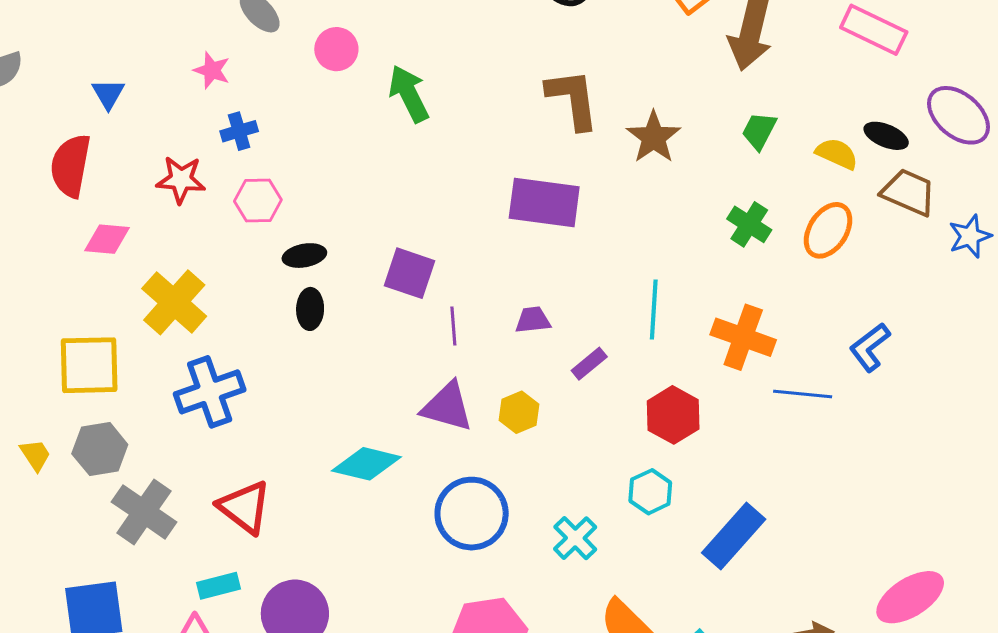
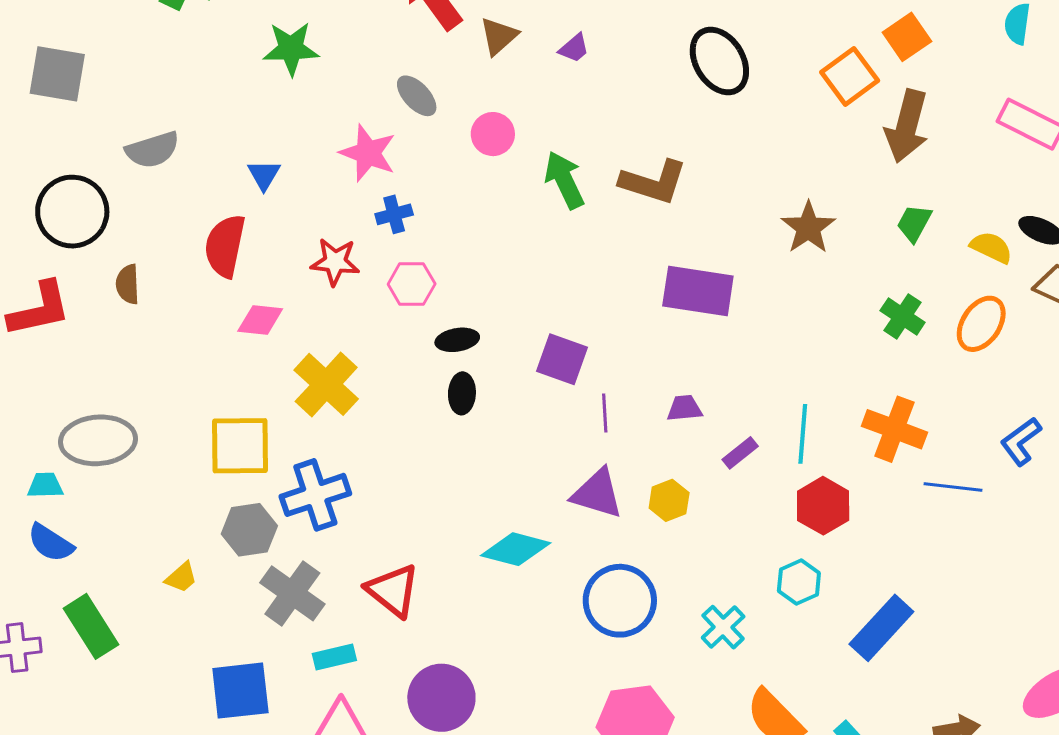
pink star: (212, 70) -> (368, 153), size x1.5
brown L-shape: (573, 99) -> (654, 182), moved, turned 114
cyan line: (654, 310) -> (803, 434), moved
blue cross: (210, 392) -> (315, 495), moved
yellow trapezoid: (35, 455) -> (181, 577), moved, turned 81
cyan rectangle: (219, 586) -> (334, 657), moved

